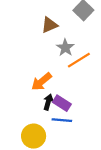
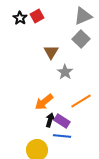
brown triangle: (49, 25) -> (51, 52), turned -35
orange line: (79, 60) -> (81, 101), moved

